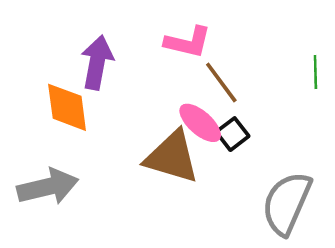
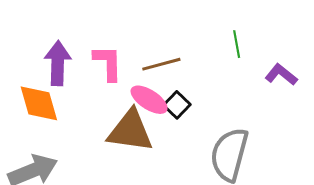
pink L-shape: (188, 42) -> (108, 63), moved, turned -96
brown line: (221, 82) -> (161, 64), turned -60

